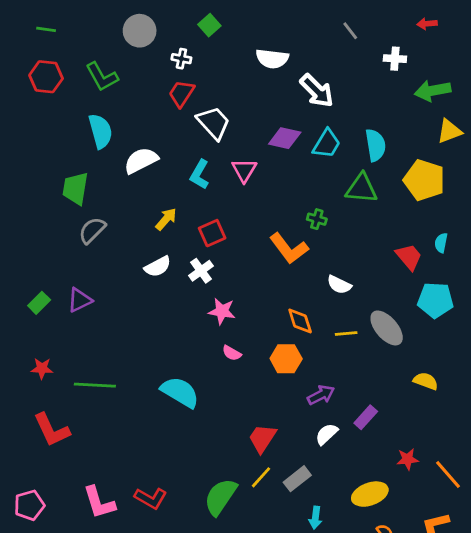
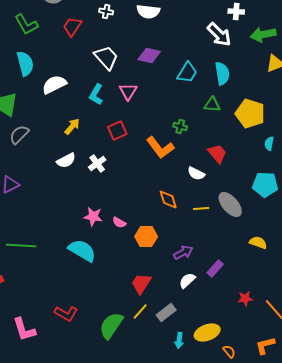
white cross: (181, 59) -> (106, 12), moved
white arrow: (317, 91) -> (219, 34), moved
red trapezoid: (181, 94) -> (72, 26), moved
purple diamond: (285, 138) -> (149, 56), moved
yellow pentagon: (424, 180) -> (250, 114), moved
green triangle: (361, 188) -> (212, 104), size x0.7
red square: (212, 233) -> (117, 130), moved
red trapezoid: (409, 257) -> (217, 154), moved
pink star: (222, 311) -> (93, 216), moved
orange hexagon: (286, 359) -> (146, 236), moved
yellow ellipse: (370, 494) -> (207, 332), moved
red L-shape: (151, 498) -> (66, 314), moved

